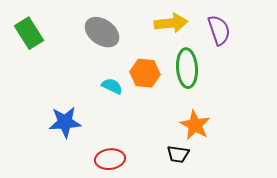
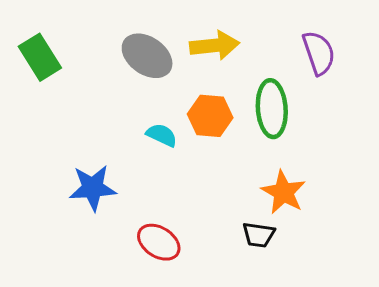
yellow arrow: (171, 23) -> (215, 45), moved
red ellipse: (110, 159) -> (159, 242), turned 40

